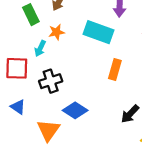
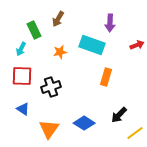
orange star: (56, 32) -> (60, 52), moved
cyan arrow: (40, 48) -> (21, 49), moved
blue diamond: (75, 110) -> (84, 123), moved

